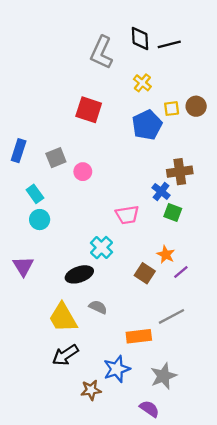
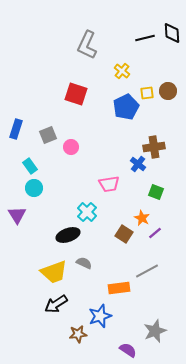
black diamond: (140, 38) -> (172, 33), moved
green square: (173, 212) -> (156, 192), moved
purple triangle: (23, 266) -> (17, 215), moved
yellow trapezoid: (63, 318) -> (54, 272), turned -80
gray star: (163, 376) -> (155, 331), moved

